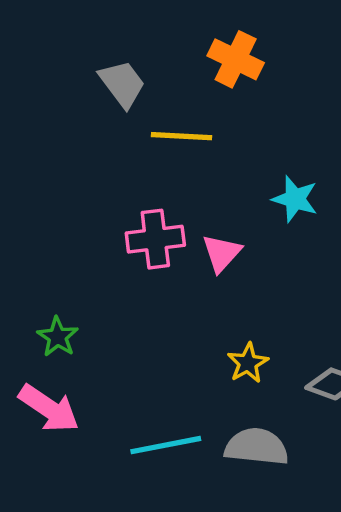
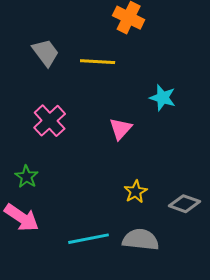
gray trapezoid: (122, 84) -> (46, 53), moved
pink cross: (155, 239) -> (50, 121), moved, turned -36

